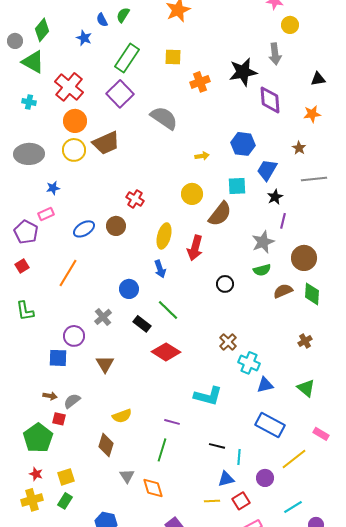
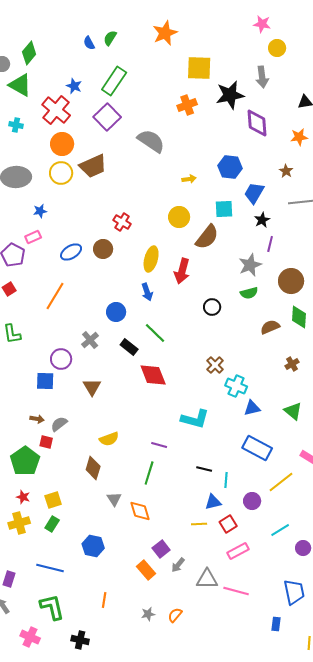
blue star: (84, 38) -> (74, 86), moved
yellow square: (173, 57) -> (199, 68), moved, size x1.5
brown semicircle: (283, 291) -> (270, 327), moved
red diamond: (166, 352) -> (153, 375), turned 36

